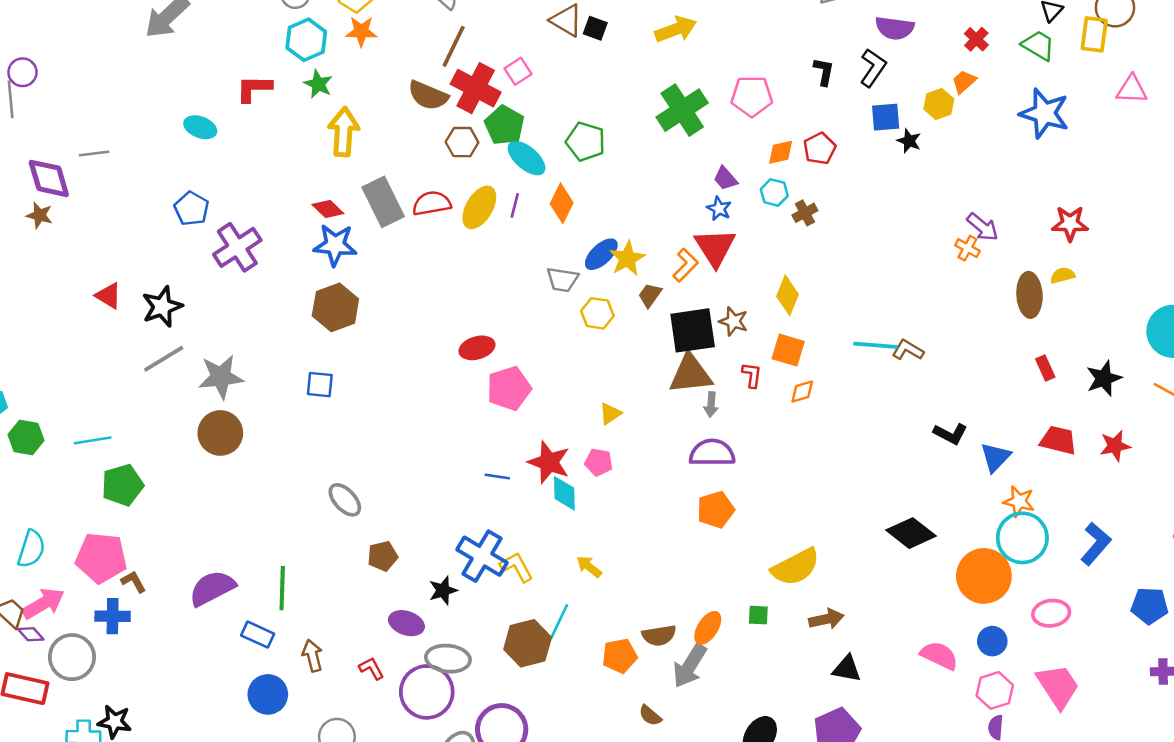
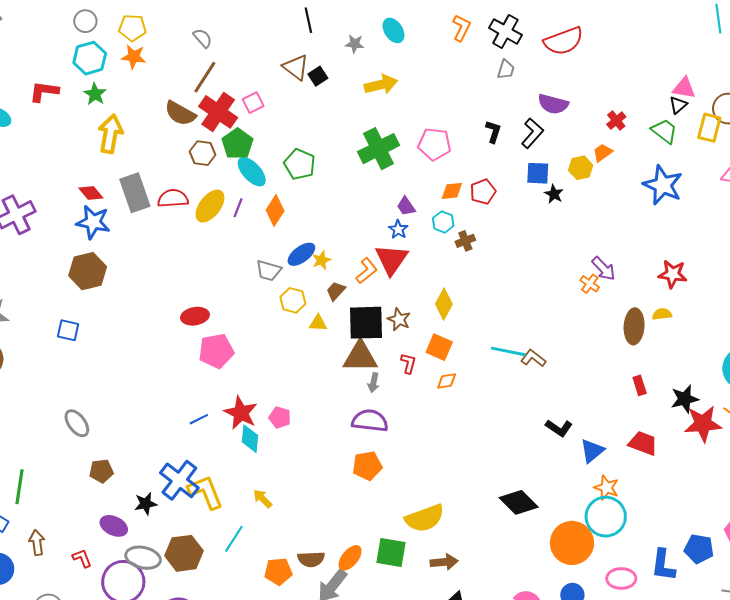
black square: (595, 28) -> (318, 76), turned 30
yellow star: (627, 259) -> (321, 260), size x0.7
yellow triangle: (610, 414) -> (318, 323), moved, turned 30
red star: (1115, 446) -> (703, 424), moved, size x1.5
blue line: (497, 476) -> (199, 419), turned -42
blue L-shape: (1096, 544) -> (663, 565), moved, turned 140
yellow L-shape: (516, 567) -> (205, 492), size x1.4
blue pentagon: (1150, 606) -> (699, 549), moved
green square: (758, 615) -> (391, 552), size x1.8
brown hexagon: (528, 643) -> (184, 553), moved

